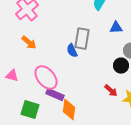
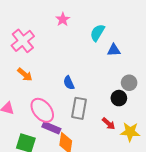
blue triangle: (116, 28) -> (114, 50), moved
gray rectangle: (82, 39) -> (79, 108), moved

